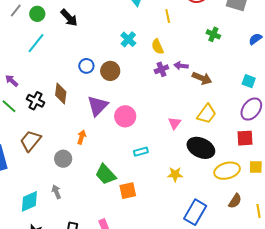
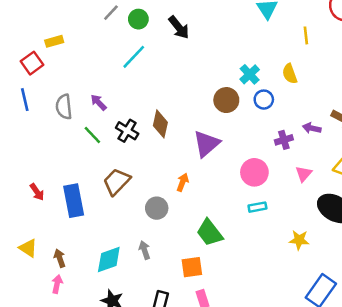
cyan cross: (128, 39) -> (250, 74), moved
blue circle: (86, 66) -> (264, 100), moved
purple arrow: (181, 66) -> (312, 128), moved
purple cross: (161, 69) -> (284, 140), moved
pink circle: (125, 116) -> (254, 172), moved
orange square: (128, 191) -> (192, 267), moved

